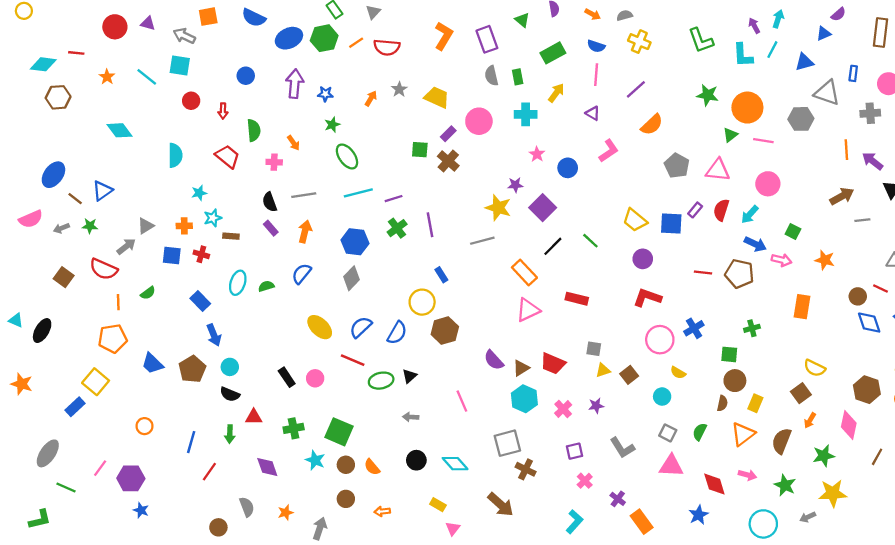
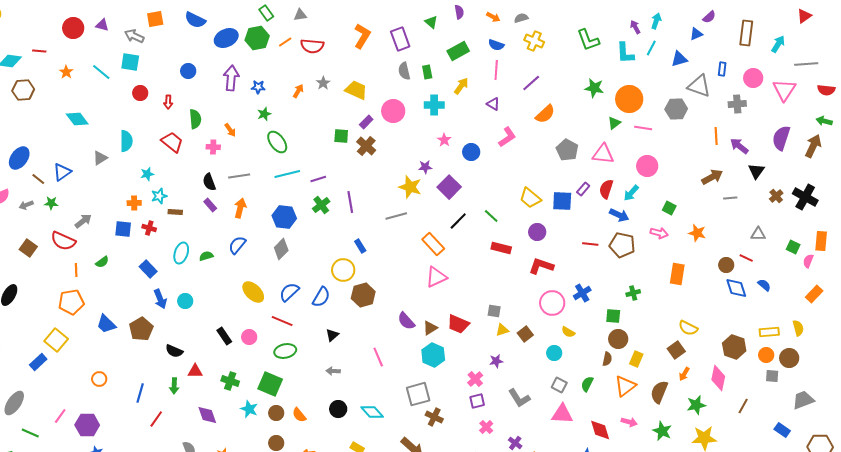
gray triangle: (373, 12) -> (300, 15), turned 40
gray triangle: (146, 226) -> (100, 158), moved
blue arrow: (755, 244) -> (619, 215), moved
red rectangle: (577, 299) -> (501, 248), moved
cyan circle: (230, 367) -> (185, 301), moved
green ellipse: (381, 381) -> (285, 351), moved
pink cross: (563, 409) -> (475, 379), moved
green cross: (294, 428) -> (230, 381), turned 30

